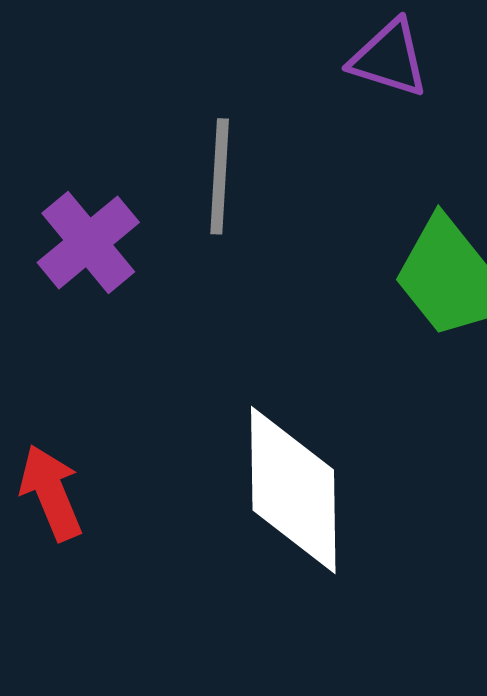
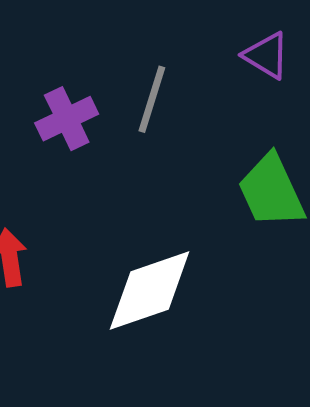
white diamond: (293, 490) -> (150, 290), turned 58

